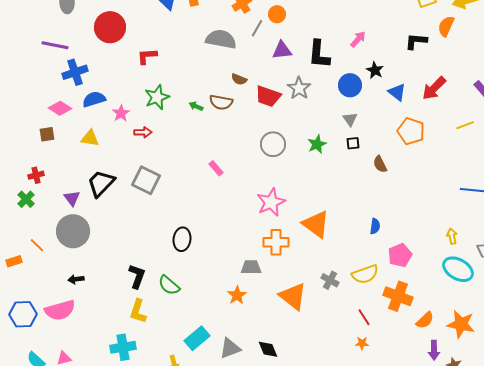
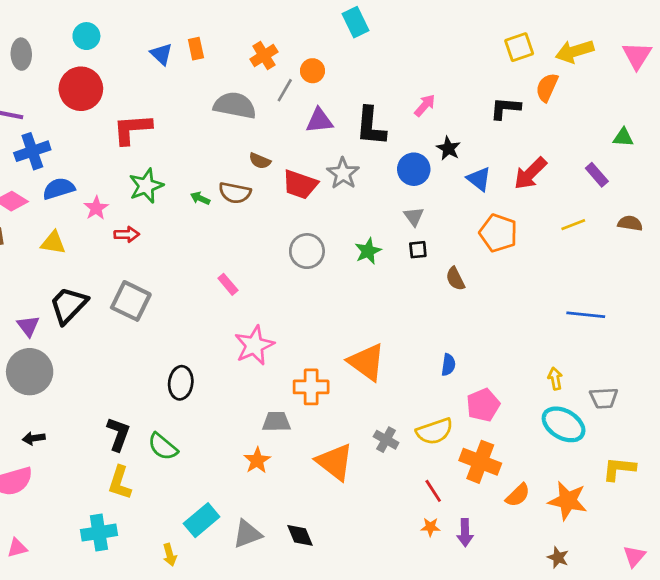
red L-shape: (147, 56) -> (132, 129), size x1.4
pink star: (271, 202) -> (254, 345), moved
purple arrow: (434, 350) -> (465, 533), moved

